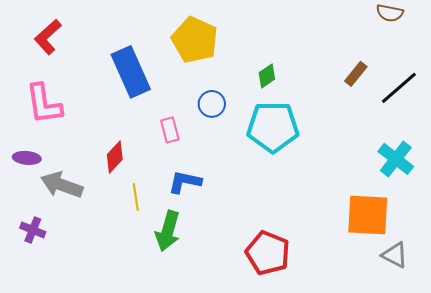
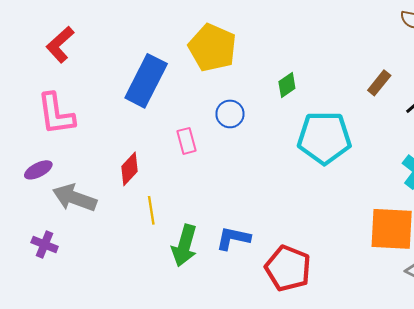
blue rectangle: (131, 72) -> (146, 81), turned 51
cyan pentagon: (273, 127) -> (324, 138), moved
purple ellipse: (27, 158) -> (38, 170), turned -32
blue L-shape: (185, 182) -> (233, 238), moved

